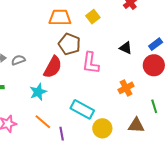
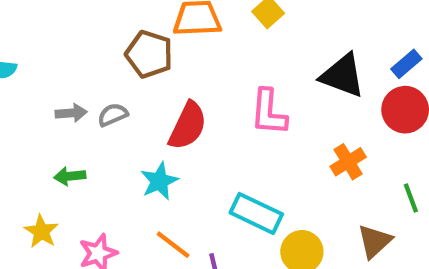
brown pentagon: (69, 44) -> (149, 54), moved
black triangle: (126, 48) -> (343, 76), size x1.6
brown triangle: (136, 125) -> (375, 241), turned -42

